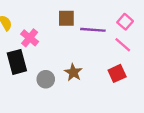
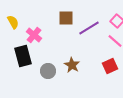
purple line: (93, 30) -> (89, 28), turned -35

